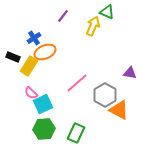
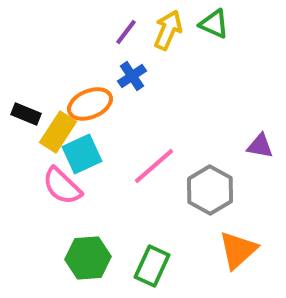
yellow arrow: (93, 26) -> (168, 30), moved
blue cross: (34, 38) -> (132, 76), moved
pink semicircle: (31, 93) -> (62, 186), size x1.5
cyan square: (43, 104) -> (82, 154), moved
orange triangle: (119, 110) -> (238, 250), moved, turned 50

